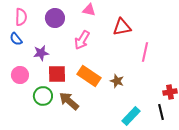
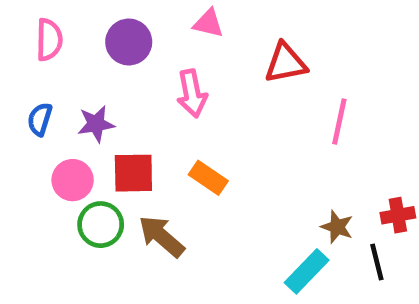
blue semicircle: (16, 39) -> (40, 119), moved, turned 56
pink arrow: (82, 40) -> (192, 93), turned -42
pink circle: (20, 75) -> (73, 180), moved
orange rectangle: (89, 76) -> (208, 178), size x0.7
brown star: (117, 81) -> (337, 227), moved

